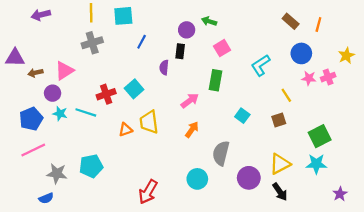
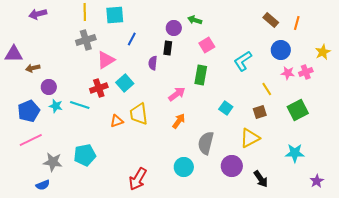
pink triangle: (64, 71) -> (106, 60), moved
green square: (320, 136) -> (298, 110), moved
yellow triangle: (280, 164) -> (250, 138), moved

